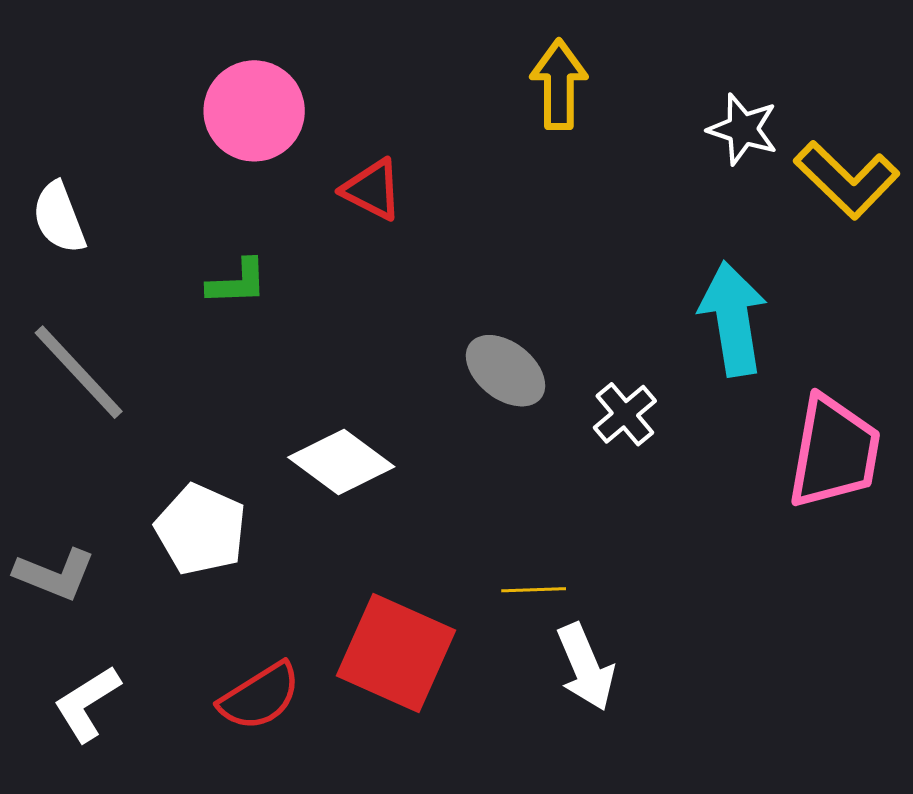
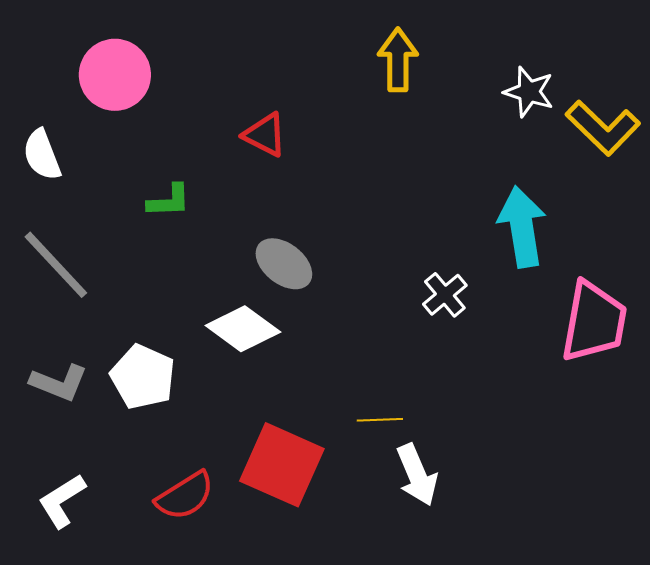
pink circle: (254, 111) -> (115, 75), moved
gray ellipse: (506, 371) -> (284, 264), moved
gray L-shape: (55, 574) -> (59, 383), moved

